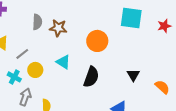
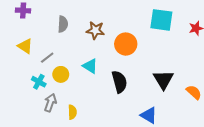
brown star: (58, 28) -> (95, 30), moved
black triangle: (133, 75) -> (163, 80), size x1.5
black semicircle: (91, 77) -> (119, 82), turned -35

